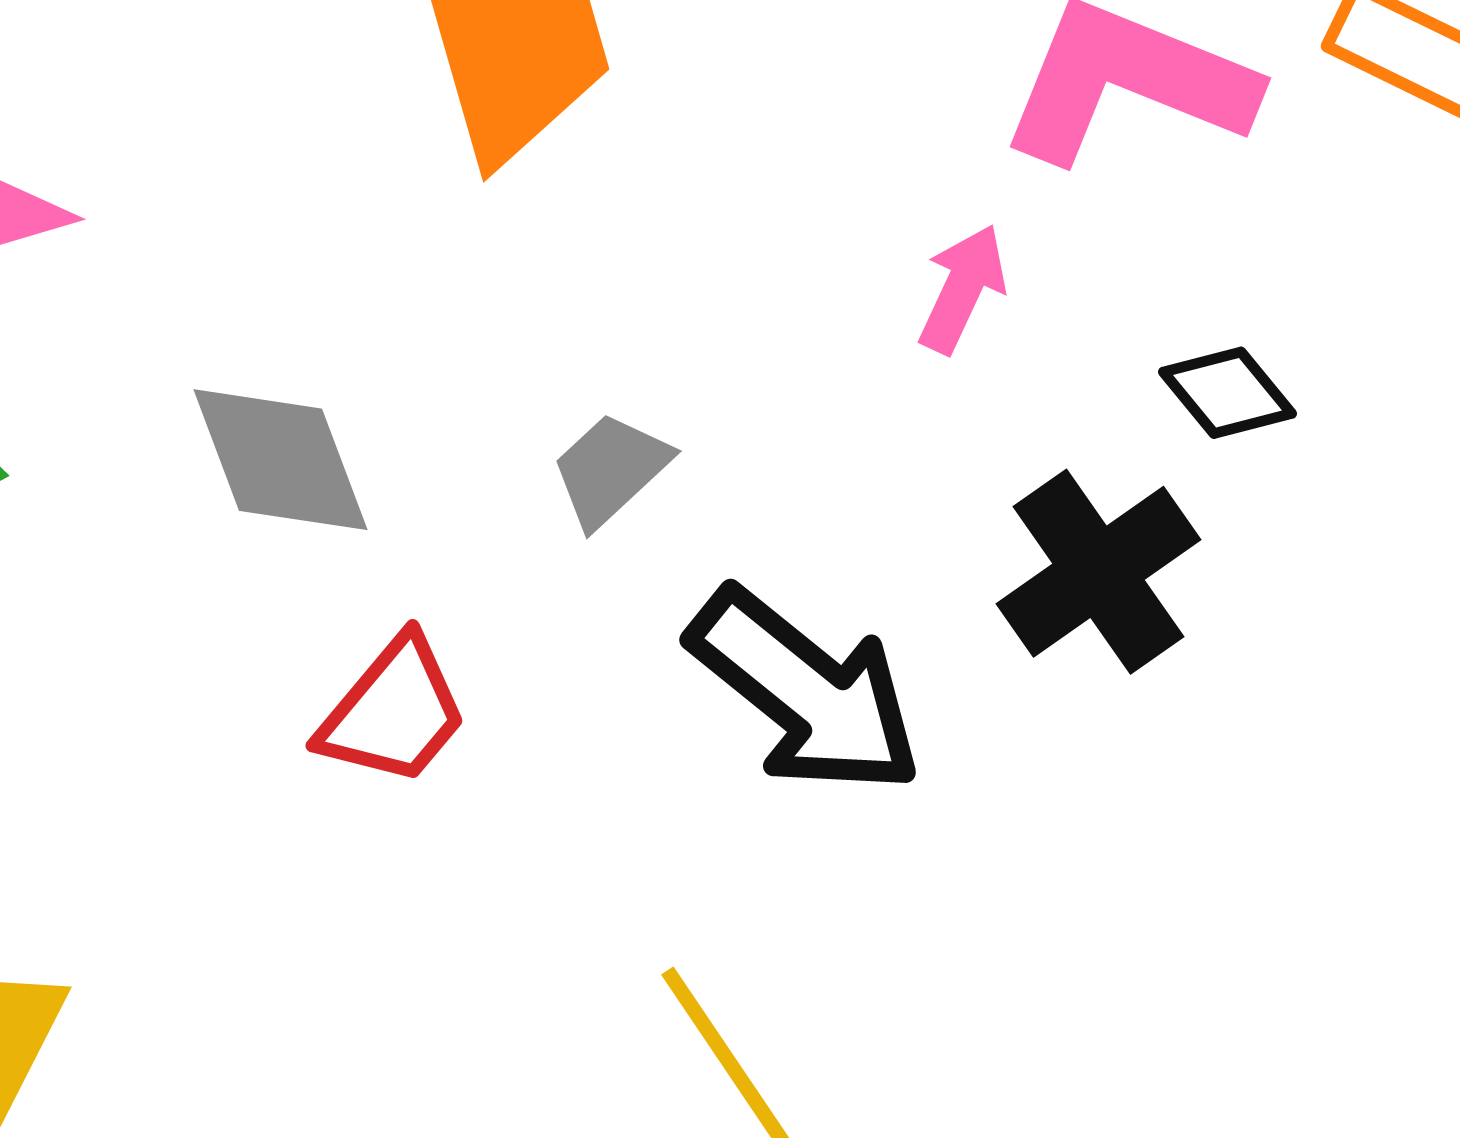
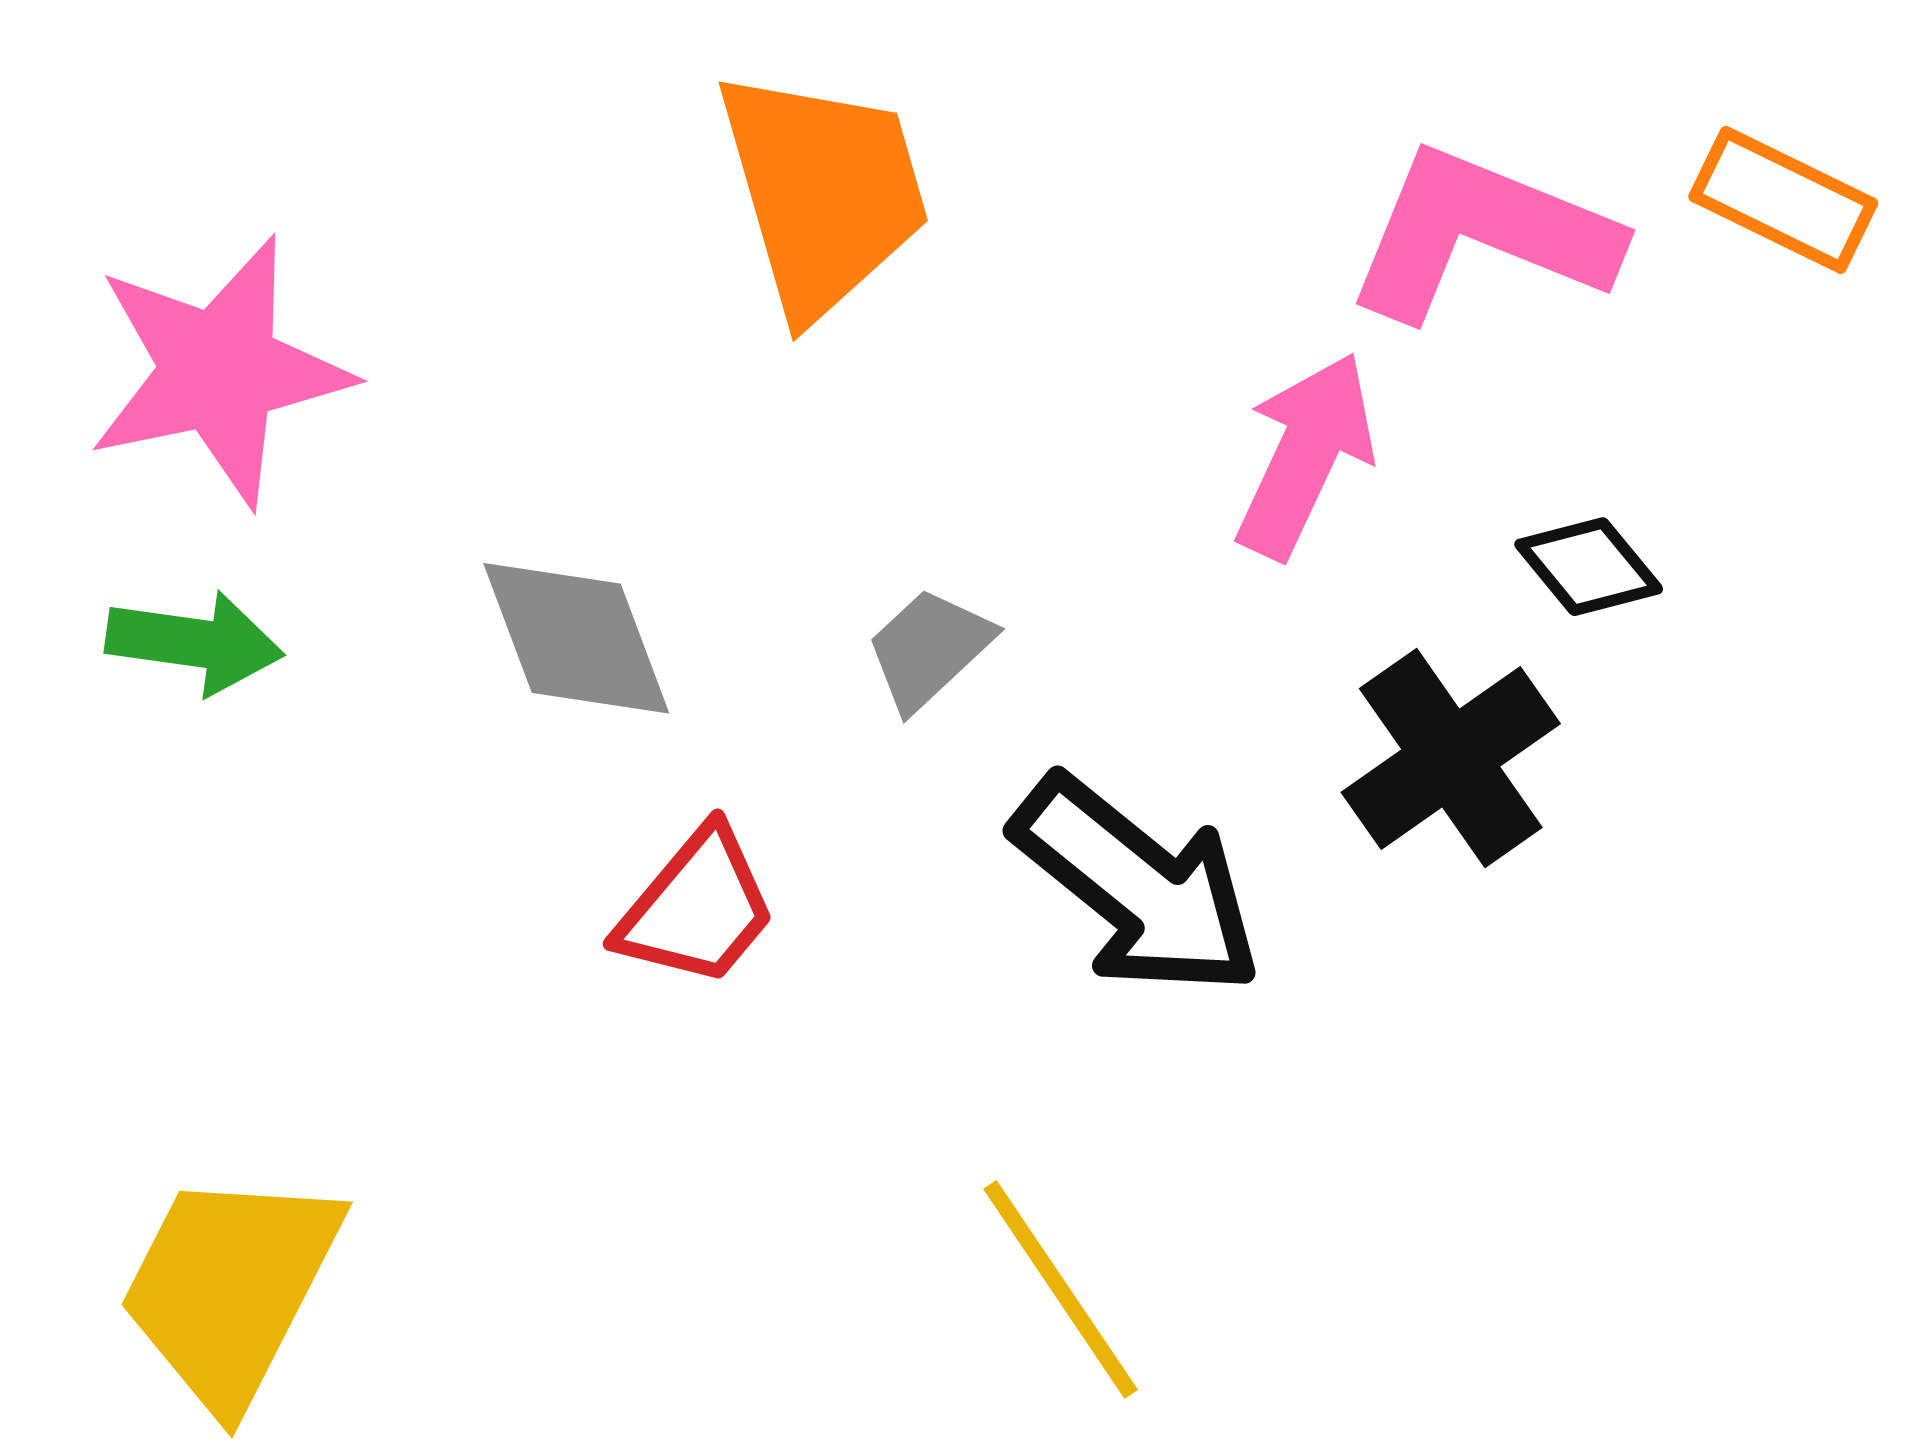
pink arrow: (962, 289) -> (1305, 455), size x1.5

